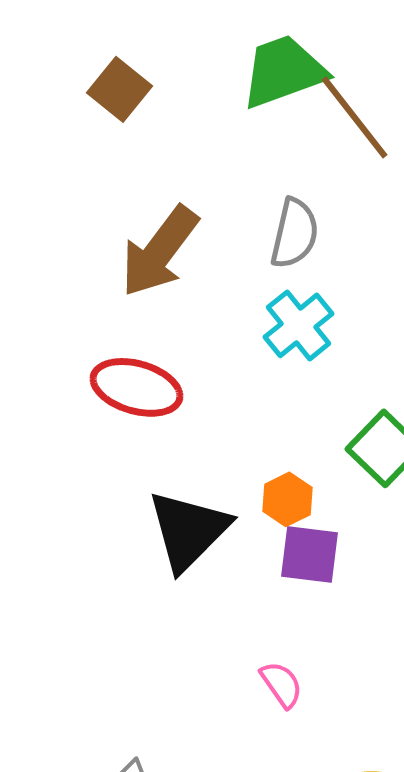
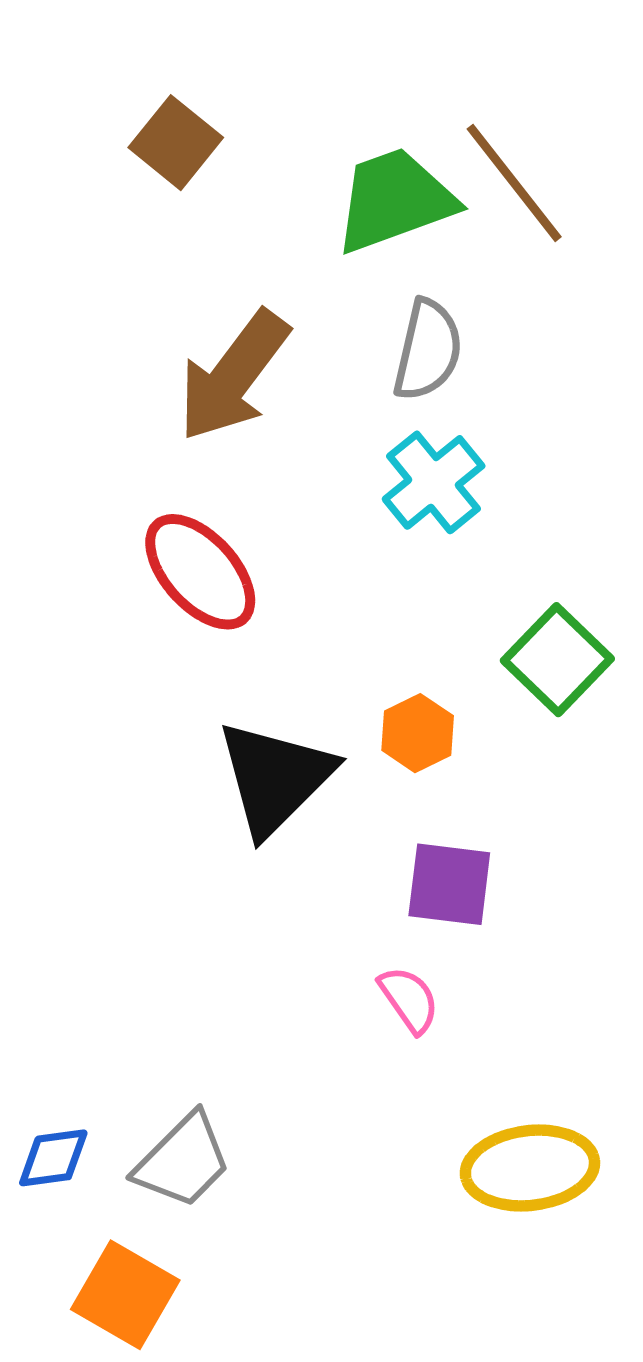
green trapezoid: (283, 71) -> (395, 200), moved
red ellipse: (136, 387) -> (200, 572), turned 32
purple square: (309, 554) -> (449, 884), moved

